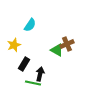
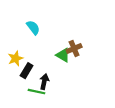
cyan semicircle: (30, 25) -> (33, 27), turned -72
yellow star: (14, 45) -> (15, 58), moved

